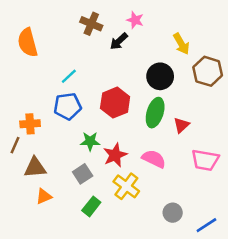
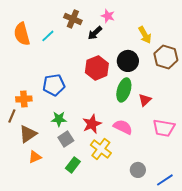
cyan line: (69, 76) -> (48, 36), moved
red hexagon: (115, 103) -> (97, 68), moved
green star: (90, 141) -> (59, 119), moved
brown triangle: (35, 168) -> (28, 134), turned -30

